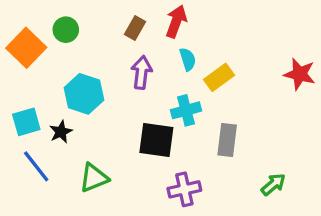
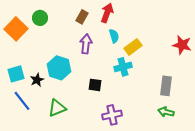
cyan hexagon: (84, 94) -> (59, 68), moved
cyan cross: (186, 110) -> (123, 67), moved
black square: (156, 140) -> (95, 85), size x0.6
gray rectangle: (227, 140) -> (166, 86), moved
green arrow: (273, 184) -> (166, 112), turned -126

